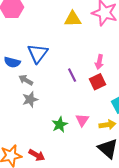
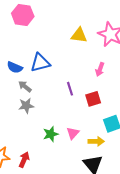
blue triangle: (38, 53) -> (40, 63), turned 30
pink arrow: (99, 62) -> (100, 69), moved
red arrow: (37, 155) -> (24, 160), turned -105

